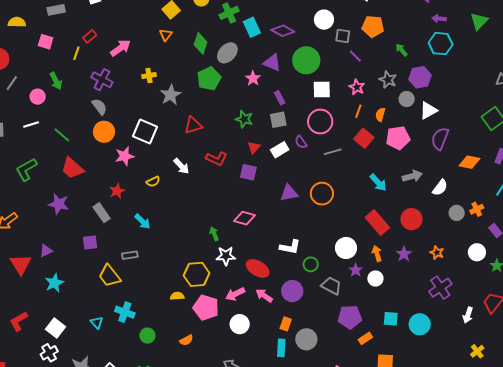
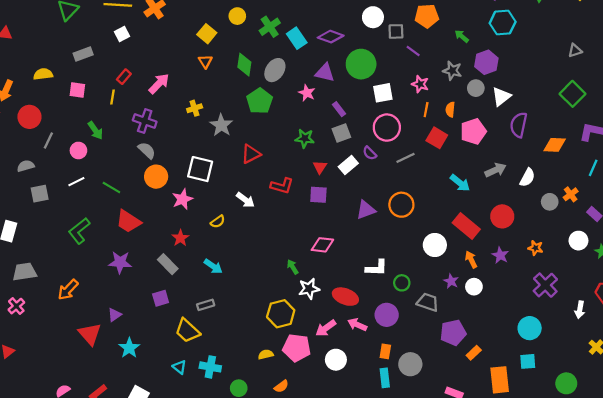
white circle: (346, 248) -> (435, 245), moved
yellow semicircle: (177, 296) -> (266, 354), moved
cyan square: (391, 319) -> (528, 361), moved
cyan triangle: (97, 323) -> (179, 367), moved

